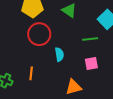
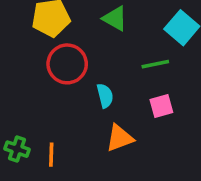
orange line: (31, 73) -> (51, 155), moved
orange triangle: (74, 87) -> (120, 138), moved

